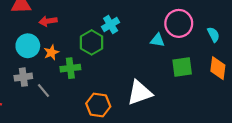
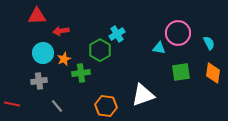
gray line: (43, 90) -> (57, 106), moved

